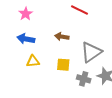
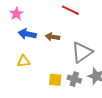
blue arrow: (26, 39) -> (27, 34), moved
yellow square: (63, 65) -> (55, 80), moved

